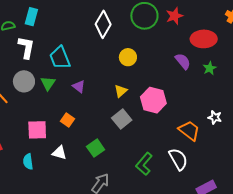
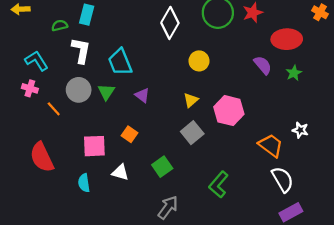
white semicircle: (178, 159) -> (283, 179), moved

